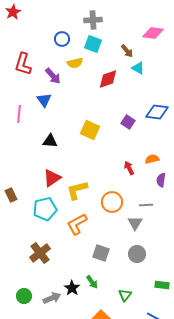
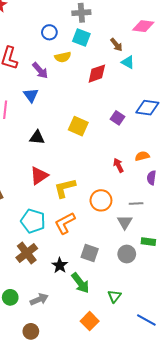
cyan pentagon: (45, 209) -> (33, 221), moved, turned 30
green arrow: (92, 282) -> (80, 283), size x1.5
green rectangle: (162, 285) -> (148, 242), moved
black star: (72, 288) -> (60, 265), moved

